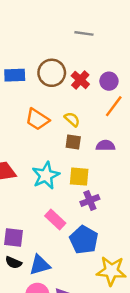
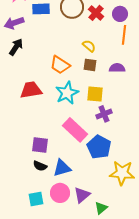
orange line: (114, 106) -> (124, 35), turned -30
orange trapezoid: (37, 119) -> (60, 65), moved
pink rectangle: (55, 220) -> (75, 130), size x1.4

